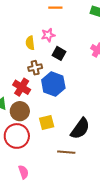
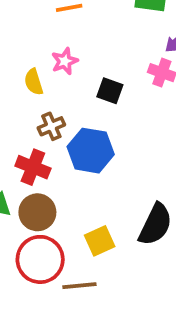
black square: (59, 53) -> (110, 91), moved
yellow square: (47, 122) -> (100, 241), moved
brown line: (66, 152) -> (79, 286), moved

